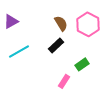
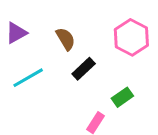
brown semicircle: (61, 23) -> (66, 39), moved

